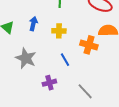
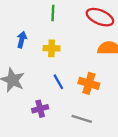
orange cross: (89, 45) -> (89, 83), moved
gray line: (85, 91) -> (82, 119), turned -30

